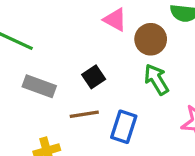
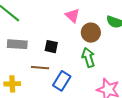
black square: (94, 77) -> (51, 47), turned 32
gray rectangle: (39, 86) -> (17, 44), turned -30

